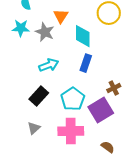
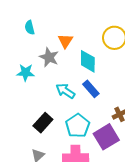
cyan star: (21, 28) -> (26, 73), moved
blue rectangle: (86, 63) -> (91, 89), turned -60
cyan arrow: (49, 65) -> (65, 91), moved, turned -126

